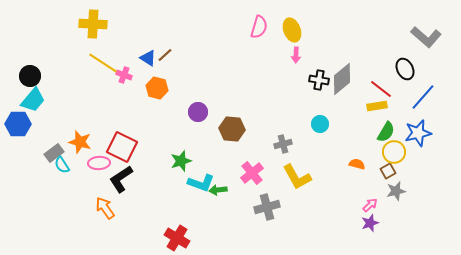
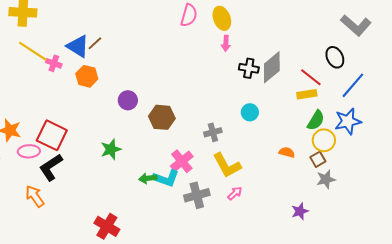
blue triangle: (148, 58) -> (78, 46), size x1.4
cyan L-shape: (201, 183) -> (166, 178), moved
pink arrow: (370, 205) -> (235, 193), moved

